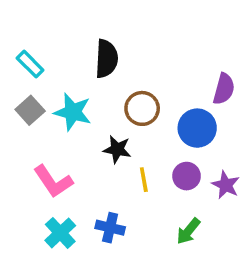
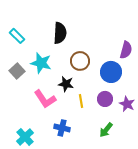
gray square: (30, 110) -> (17, 71), moved
pink L-shape: (53, 181) -> (45, 99), moved
cyan cross: (60, 233) -> (25, 137), moved

